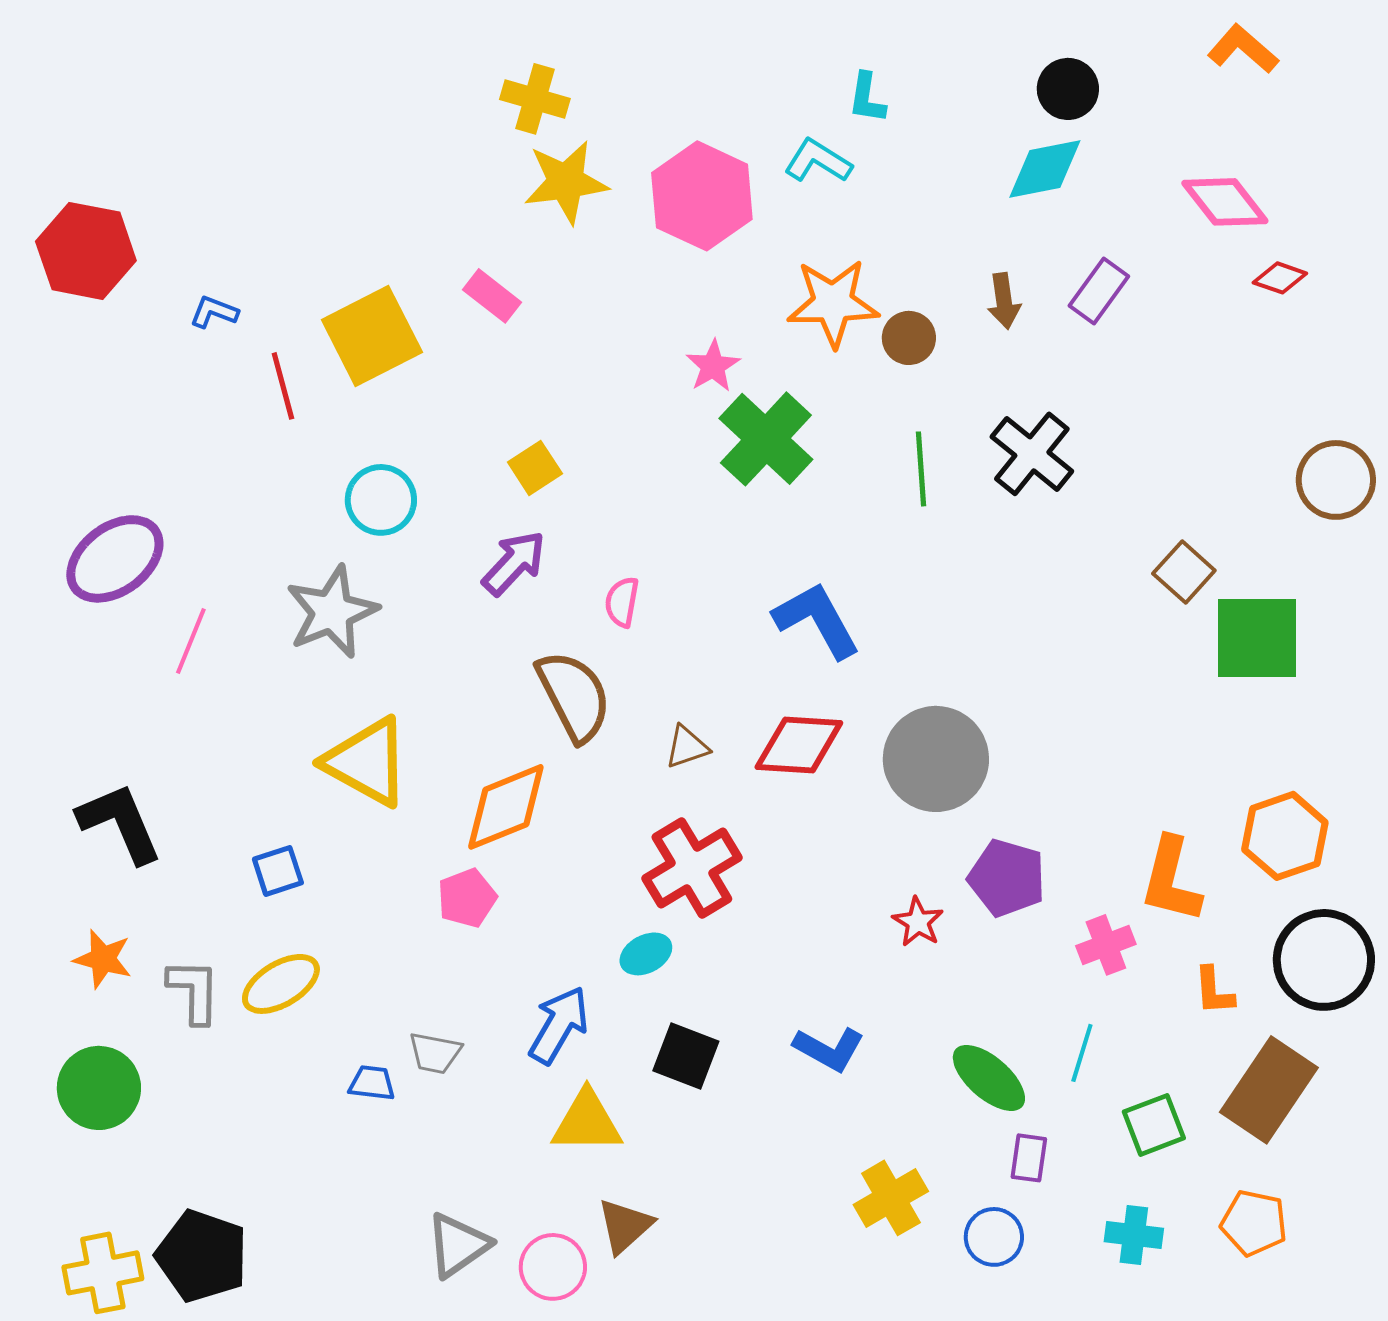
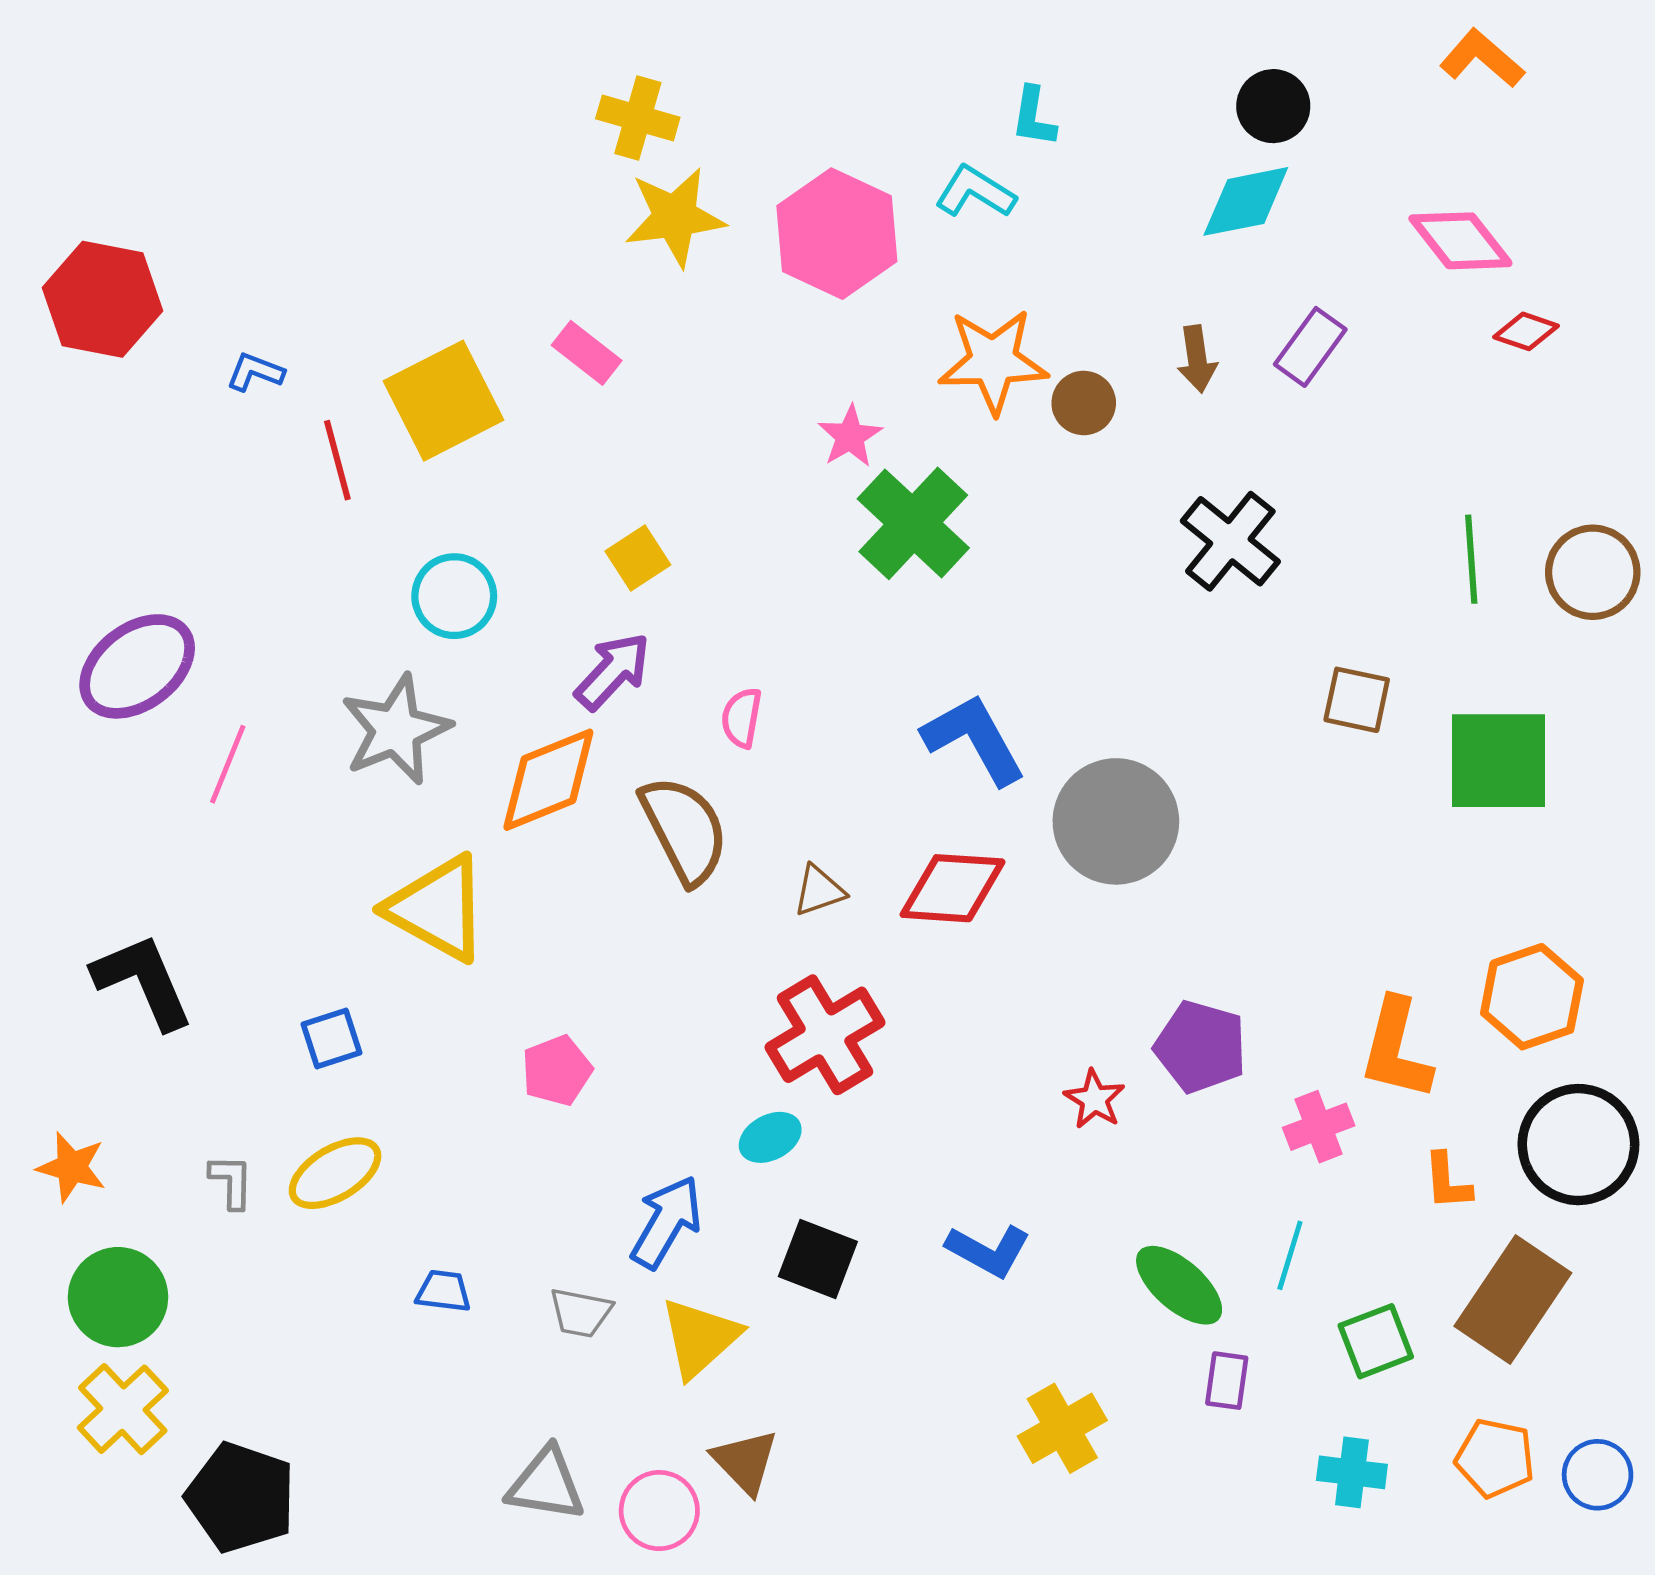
green line: (921, 469) -> (1471, 559), moved
brown square: (1184, 572) -> (1357, 700), moved, turned -30
gray circle: (936, 759) -> (1116, 821), moved
orange diamond: (506, 807) -> (548, 780), moved
orange star: (103, 959) -> (72, 1167), moved
gray L-shape: (194, 991) -> (231, 1181), size x0.7
gray trapezoid: (435, 1053) -> (581, 1313), moved
yellow triangle: (587, 1122) -> (700, 1338), turned -42
brown triangle: (625, 1226) -> (745, 1462), turned -32
blue circle: (994, 1237) -> (1598, 1475), moved
gray triangle: (458, 1245) -> (546, 1484), turned 44
yellow cross: (103, 1273) -> (123, 1409), moved, turned -32

